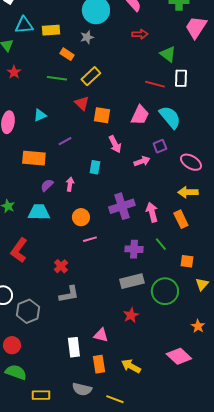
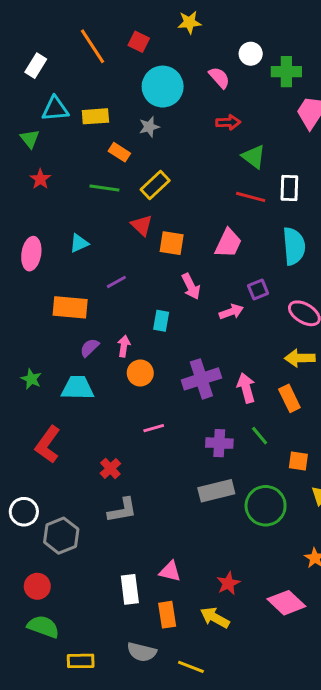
green triangle: (168, 54) -> (254, 157), moved
cyan semicircle: (170, 117) -> (294, 246), moved, turned 35
orange circle: (81, 217) -> (140, 373), moved
red star: (131, 315) -> (228, 583), moved

